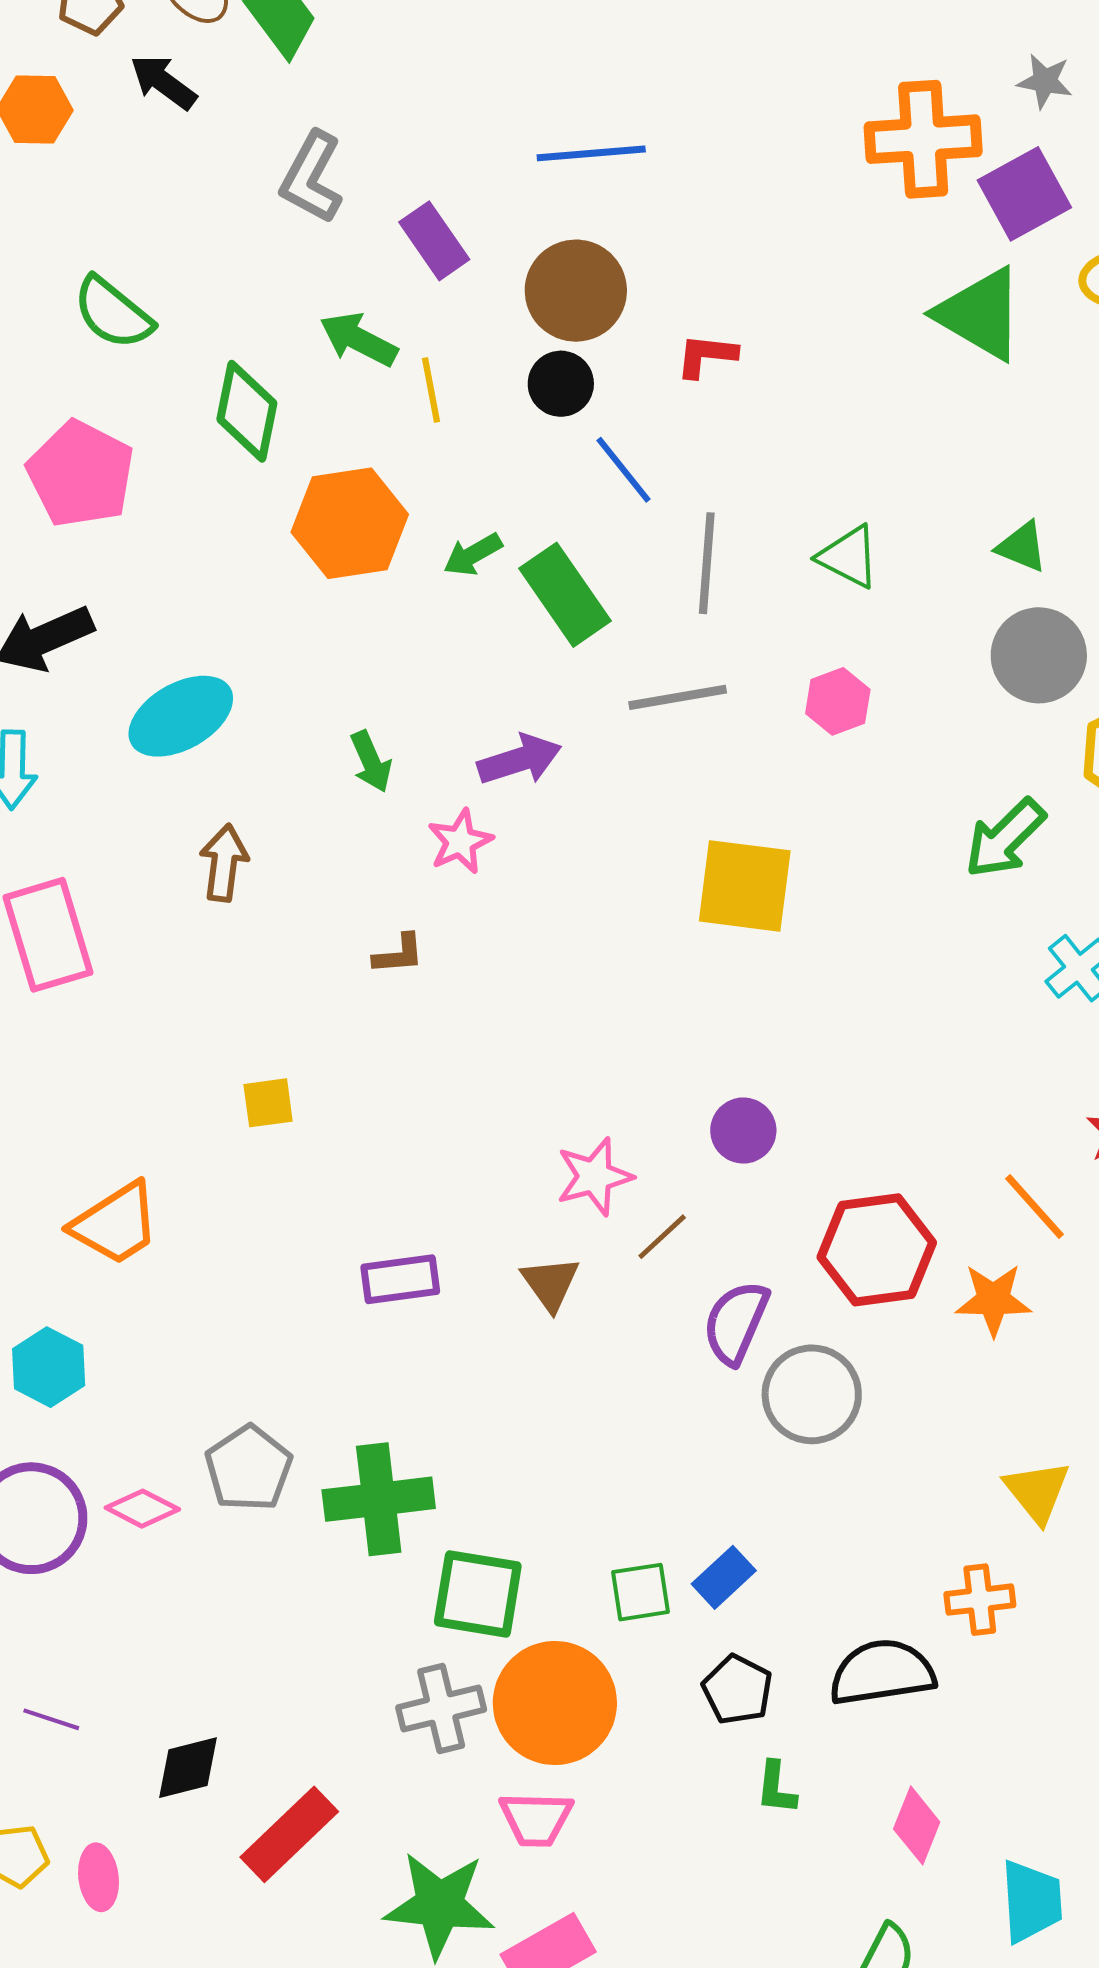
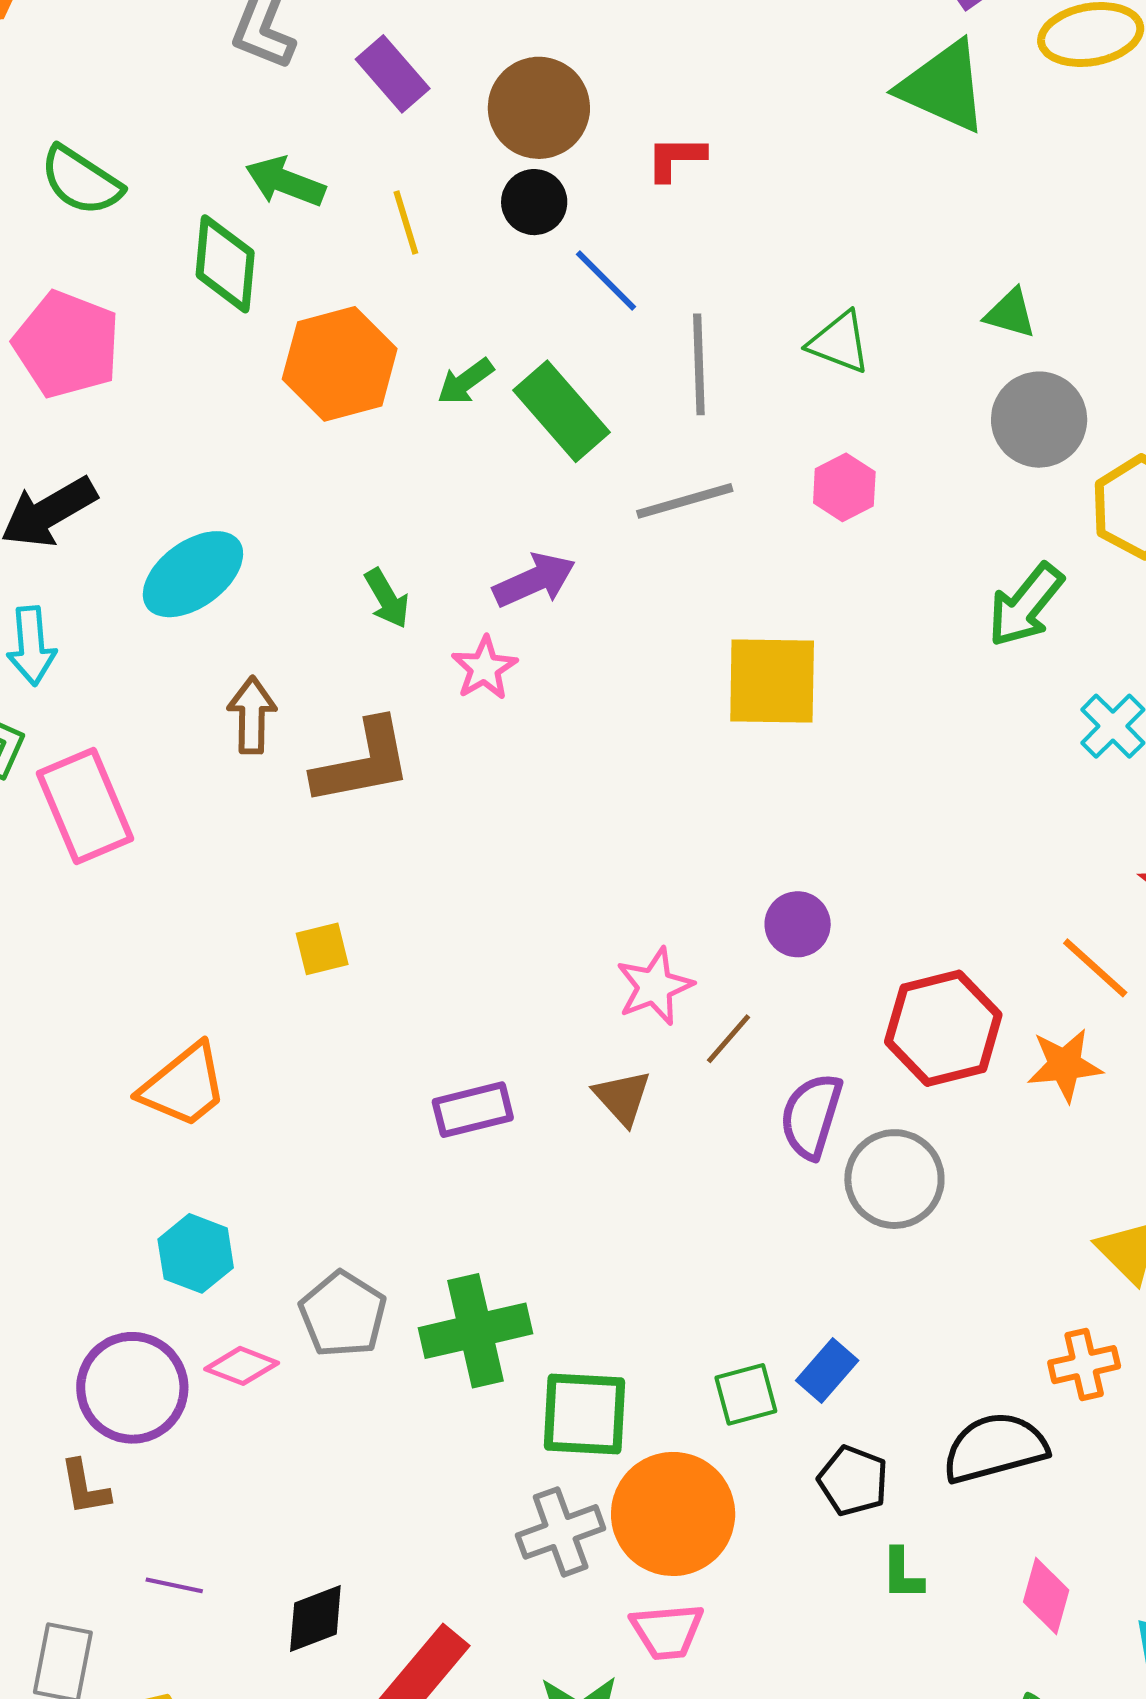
green arrow: (359, 339) -> (285, 182), moved
brown L-shape: (399, 954) -> (363, 762), moved, size x2.0
cyan hexagon: (49, 1367) -> (196, 1253), moved

